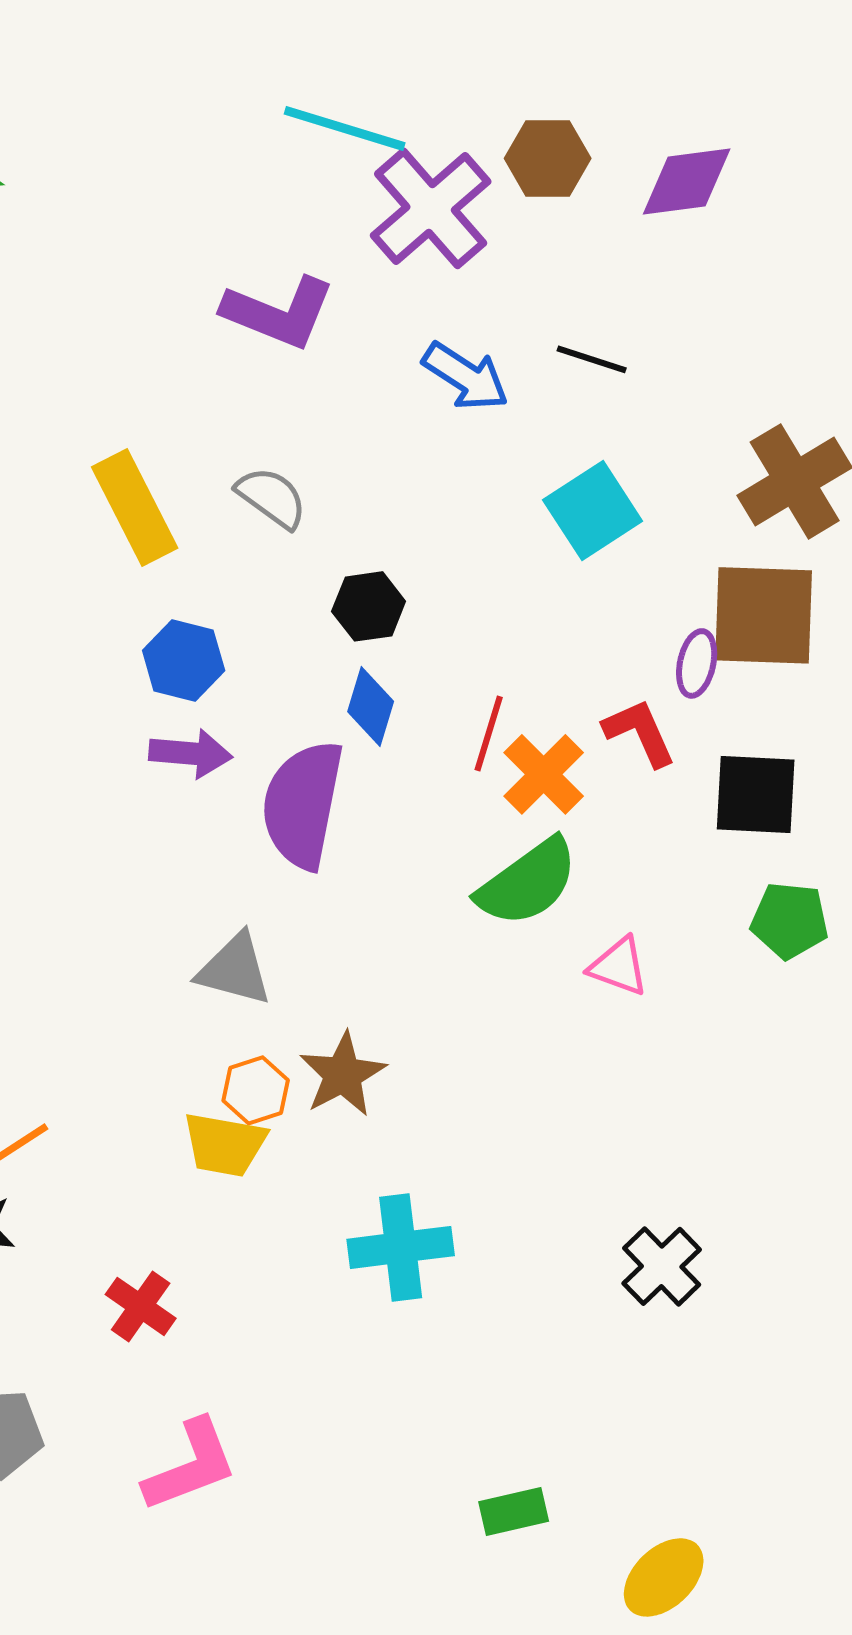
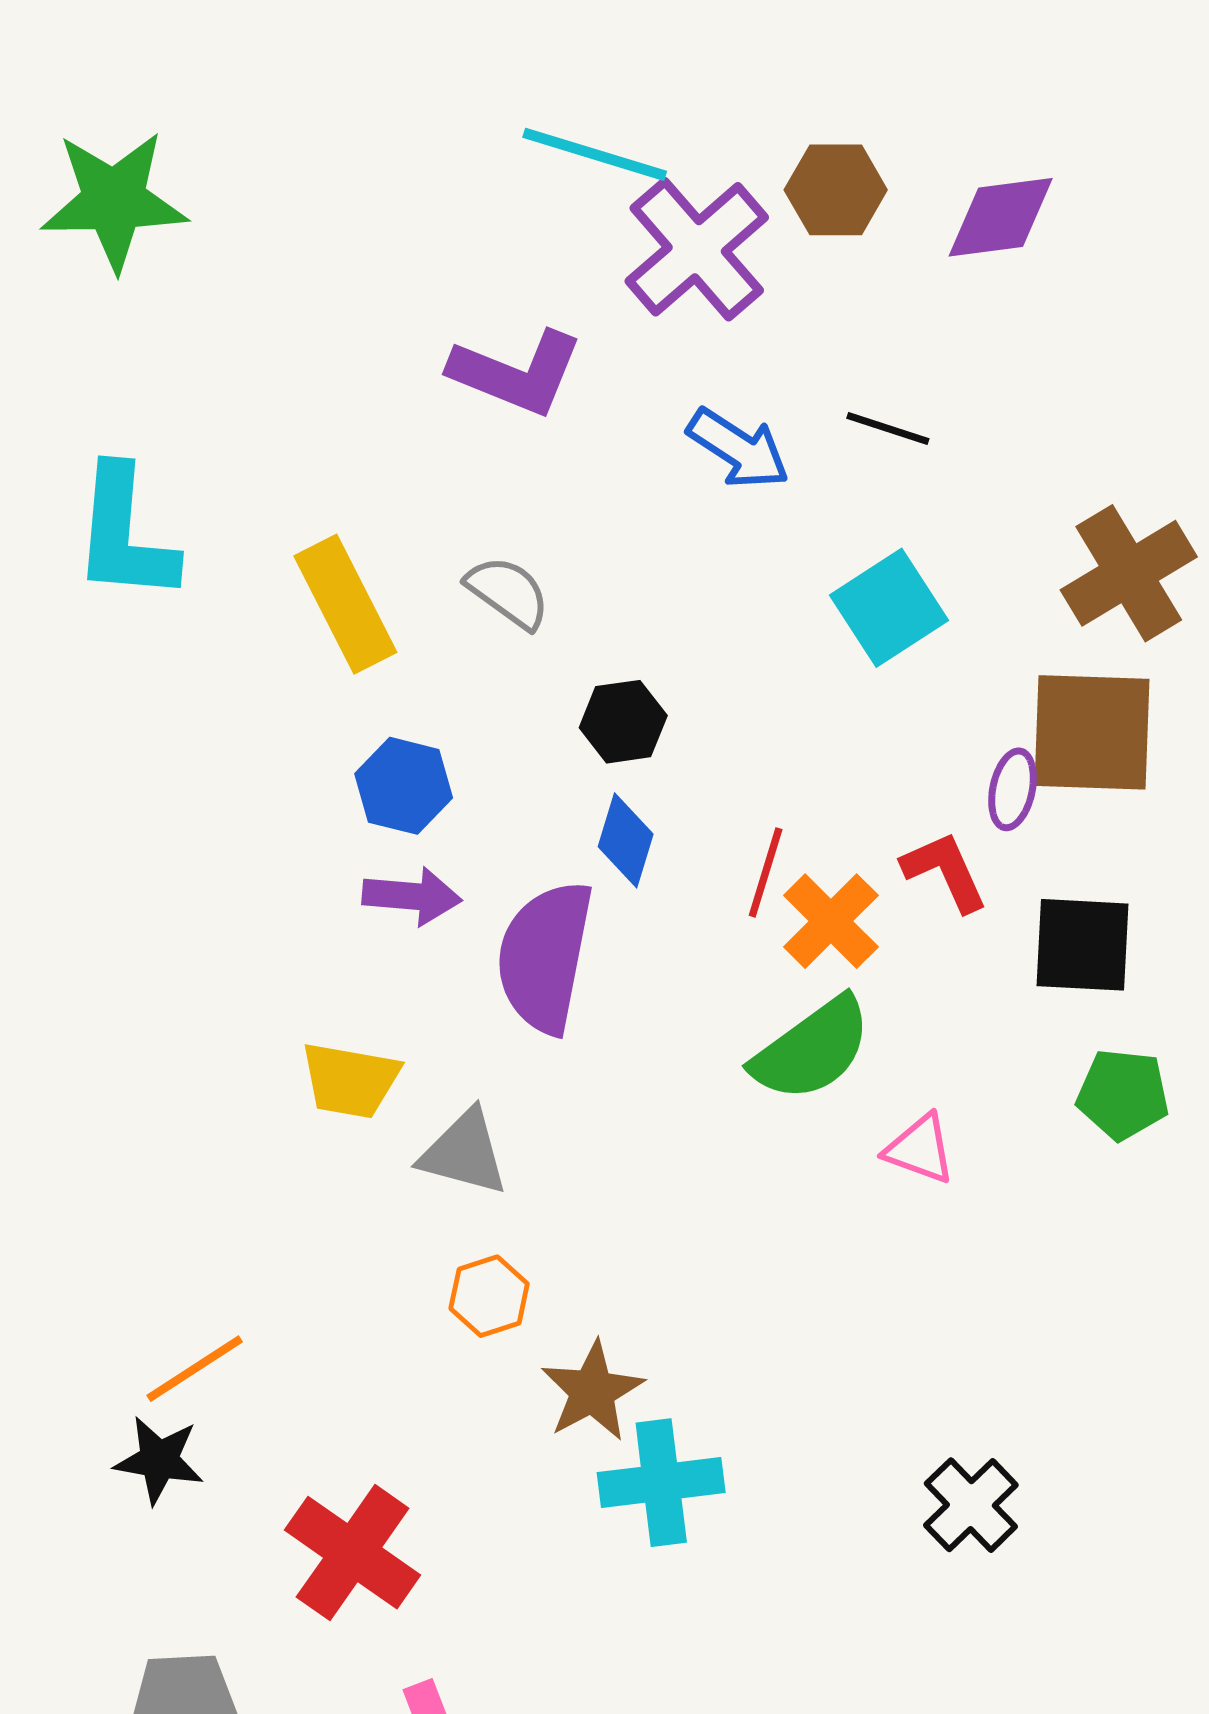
brown star: (343, 1074) -> (592, 1391), moved
yellow trapezoid: (225, 1144) -> (350, 1080), moved
red cross: (141, 1306) -> (353, 1553), size x1.6

